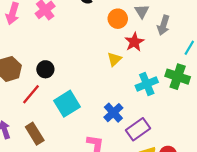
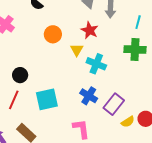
orange circle: (118, 19) -> (53, 34), moved
cyan cross: (147, 84) -> (96, 64), moved, turned -30
cyan square: (67, 104) -> (47, 99), turned 35

